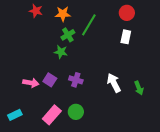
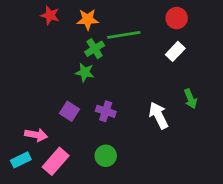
green line: (89, 25) -> (124, 35), turned 50
white rectangle: (126, 37) -> (175, 51), turned 32
pink arrow: (31, 83) -> (36, 135), moved
green arrow: (139, 88) -> (191, 99), moved
pink rectangle: (52, 115) -> (56, 161), moved

